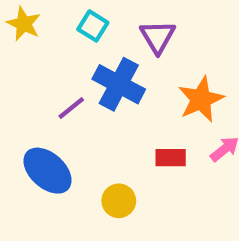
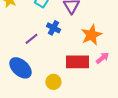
blue cross: (119, 84) -> (53, 28), size x0.6
red rectangle: (171, 158) -> (77, 62), size x1.6

